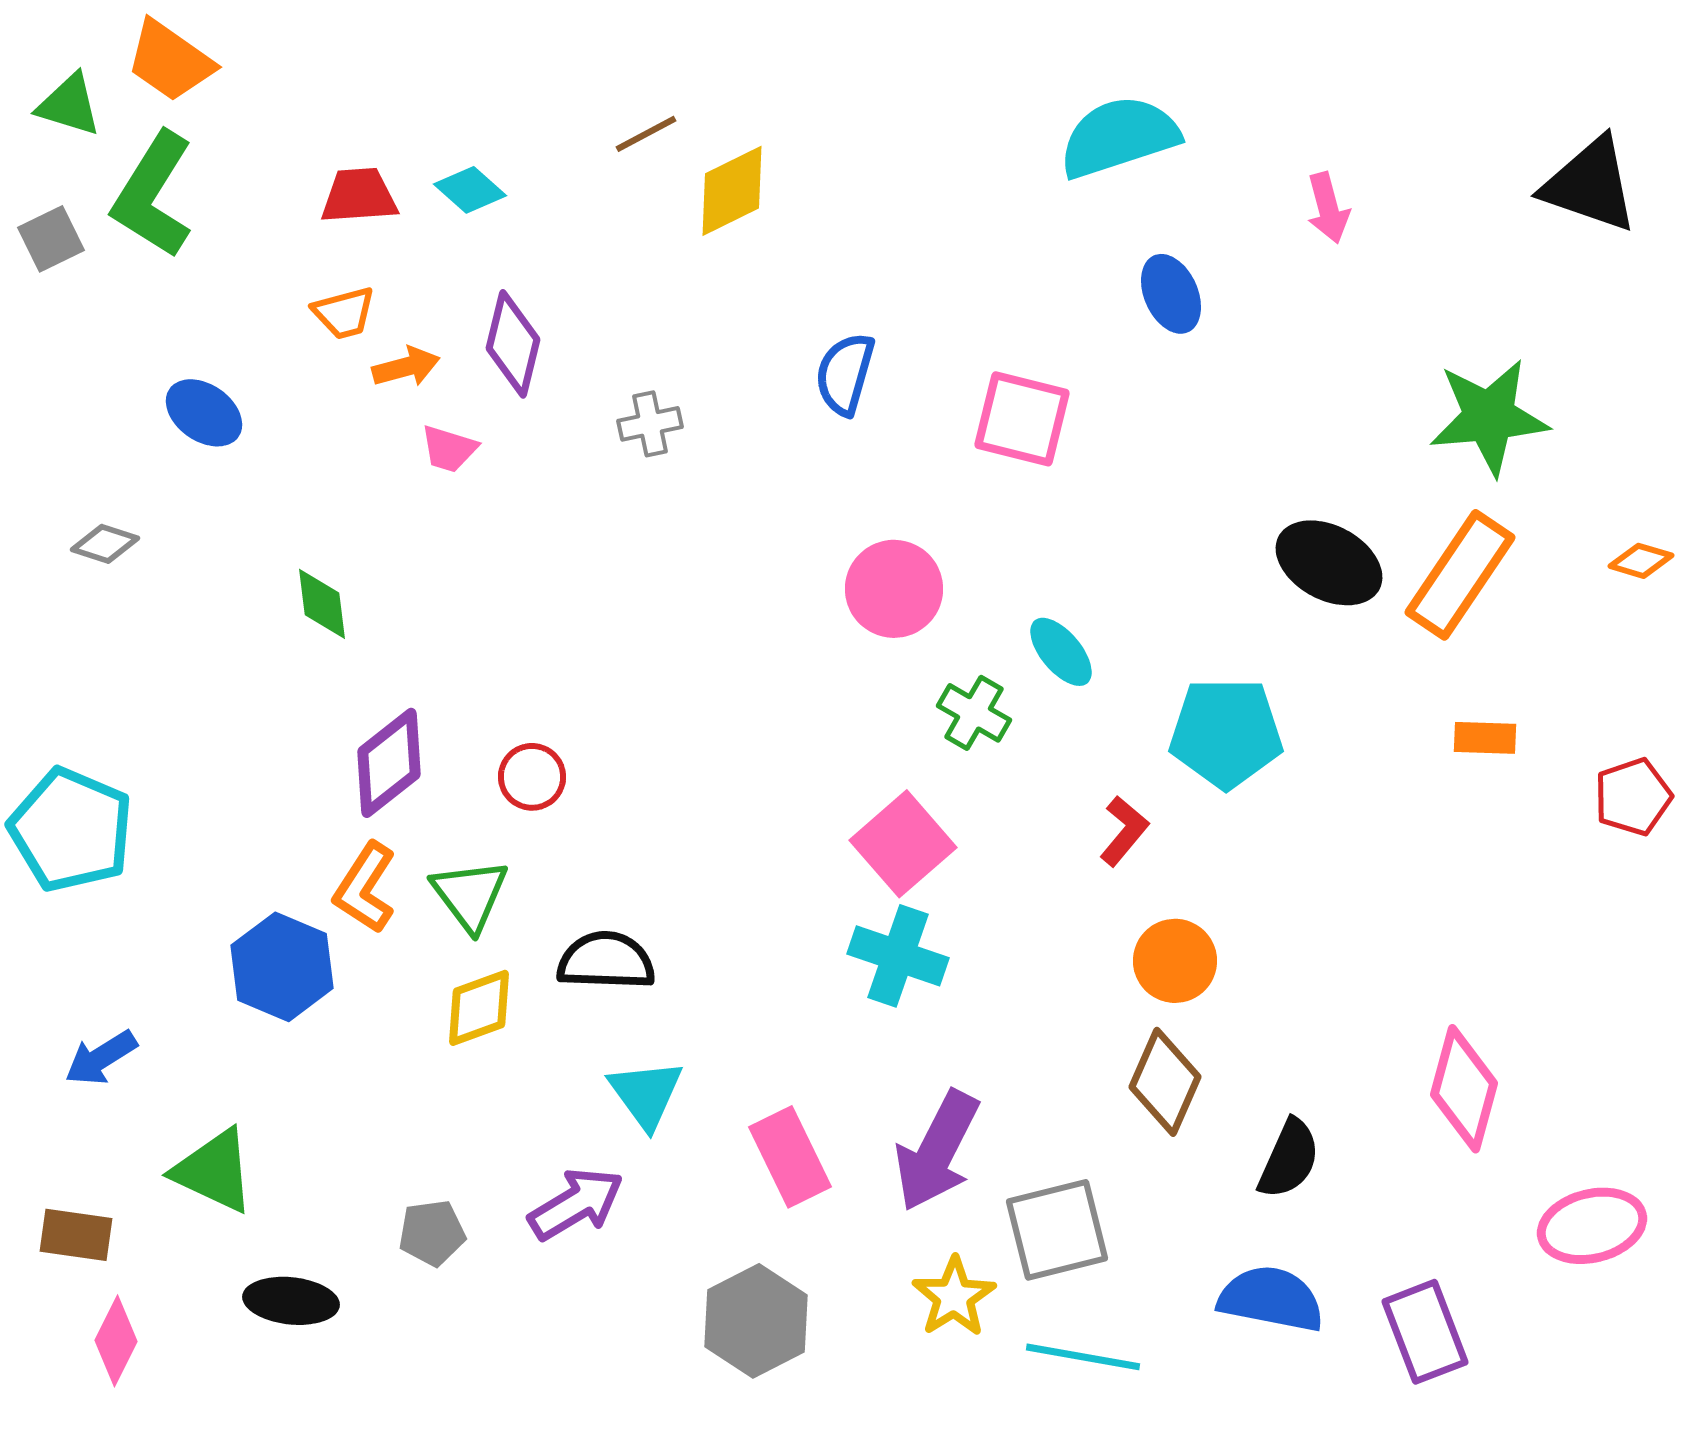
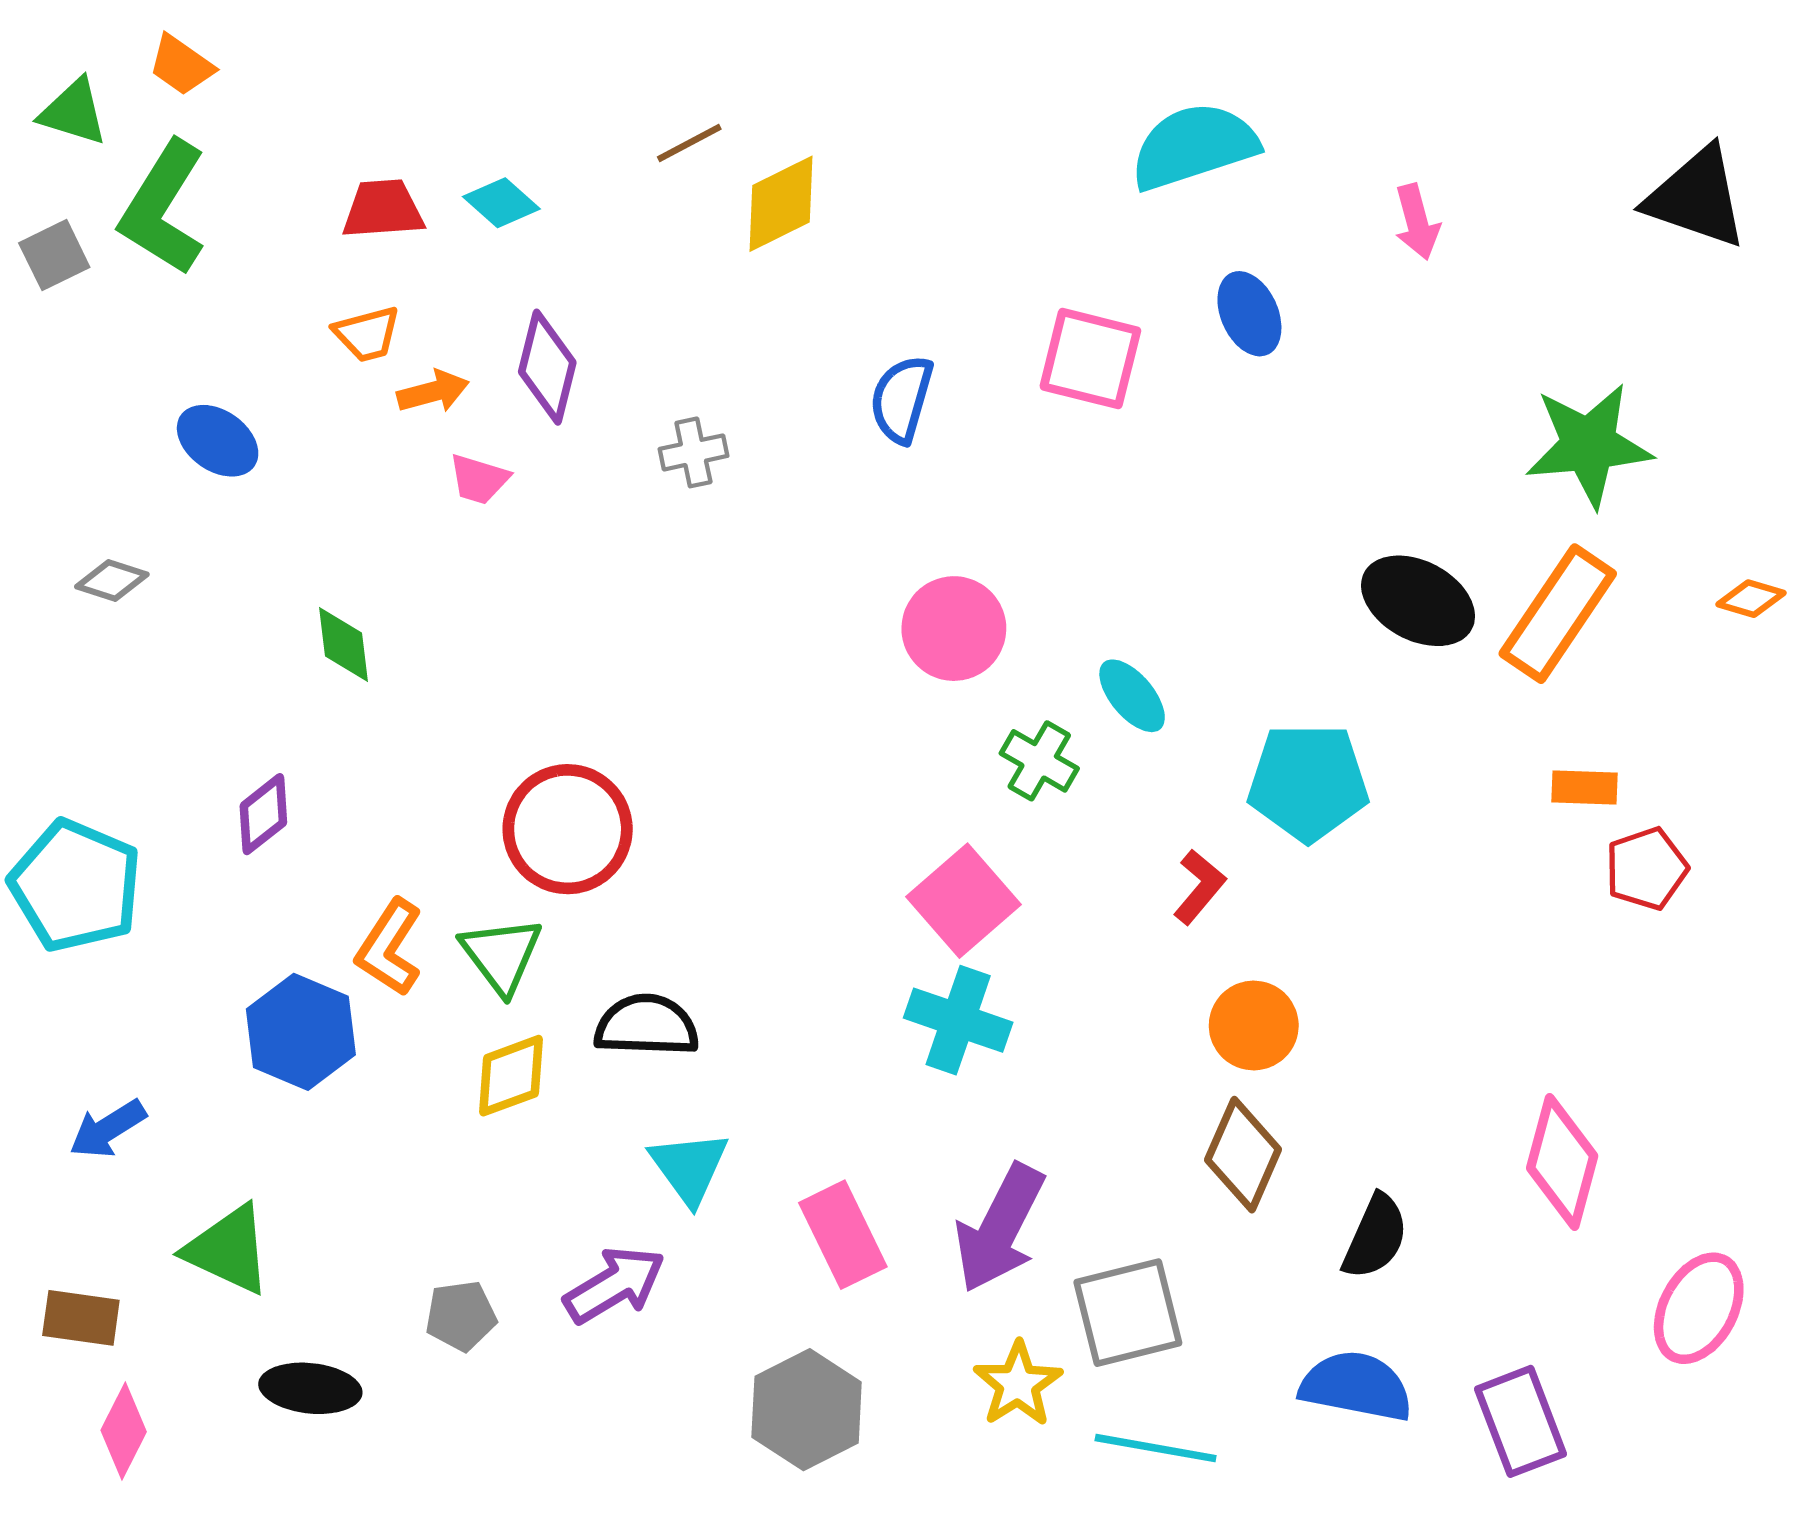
orange trapezoid: (170, 61) -> (181, 65), size x0.7
pink square: (1022, 419) -> (1090, 359), moved
purple diamond: (389, 763) -> (263, 814), moved, size x0.7
red circle: (532, 777) -> (568, 829), size x1.8
red pentagon: (1633, 797) -> (1646, 869), moved
pink ellipse: (1592, 1226) -> (1699, 1308), turned -48

